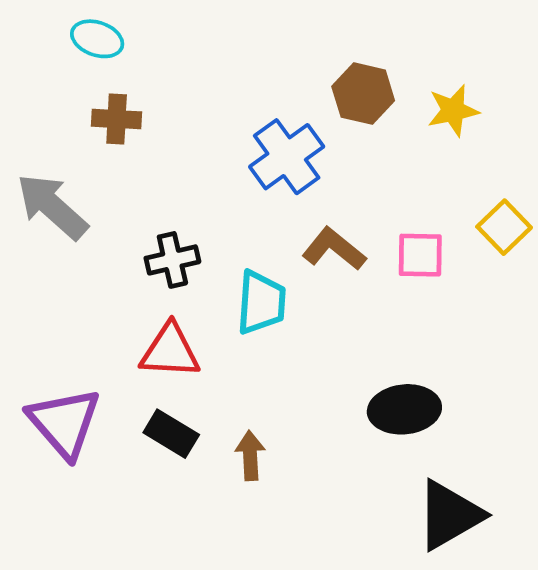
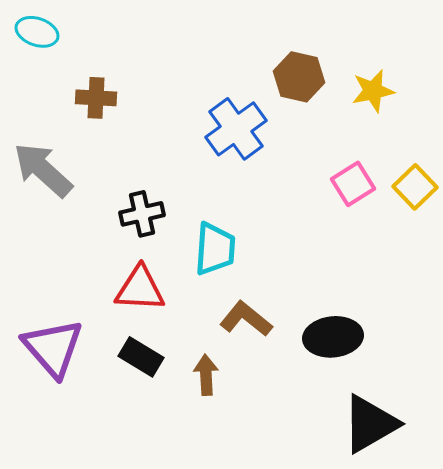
cyan ellipse: (97, 39) -> (37, 32), moved
brown L-shape: (334, 249) -> (246, 319), moved
pink square: (420, 255) -> (353, 184), moved, turned -33

